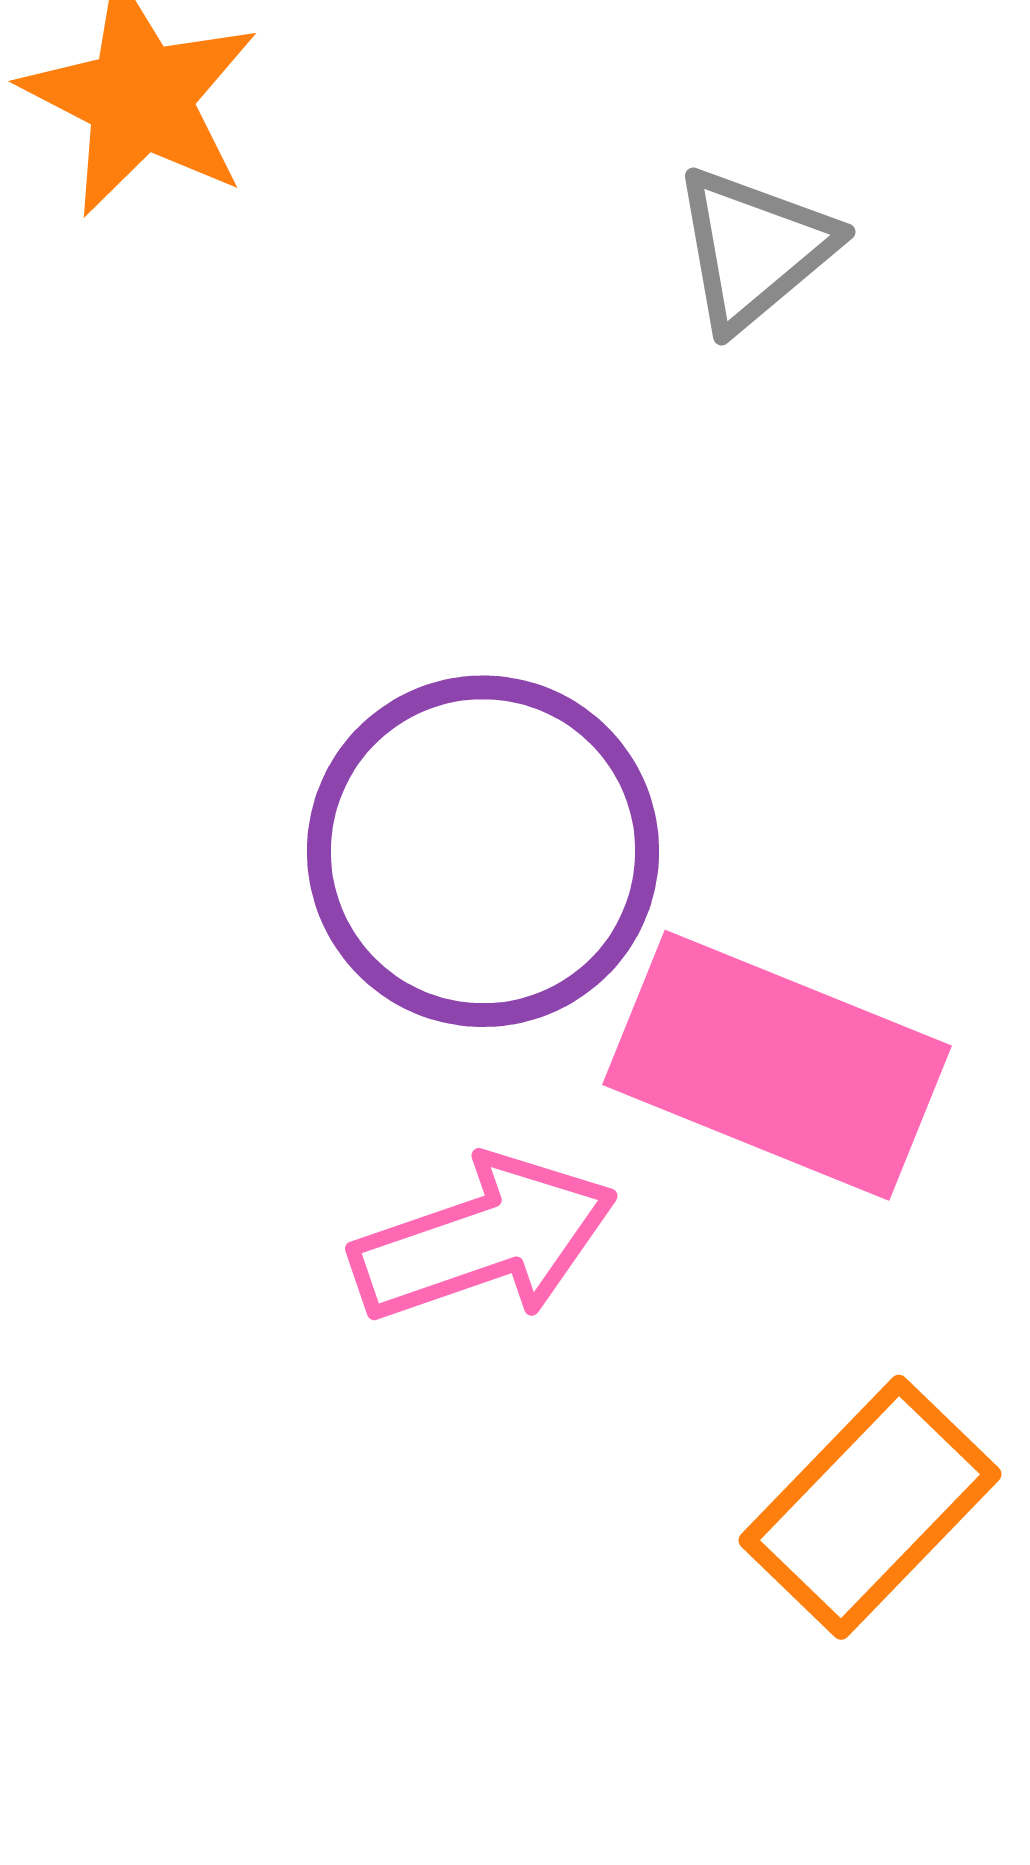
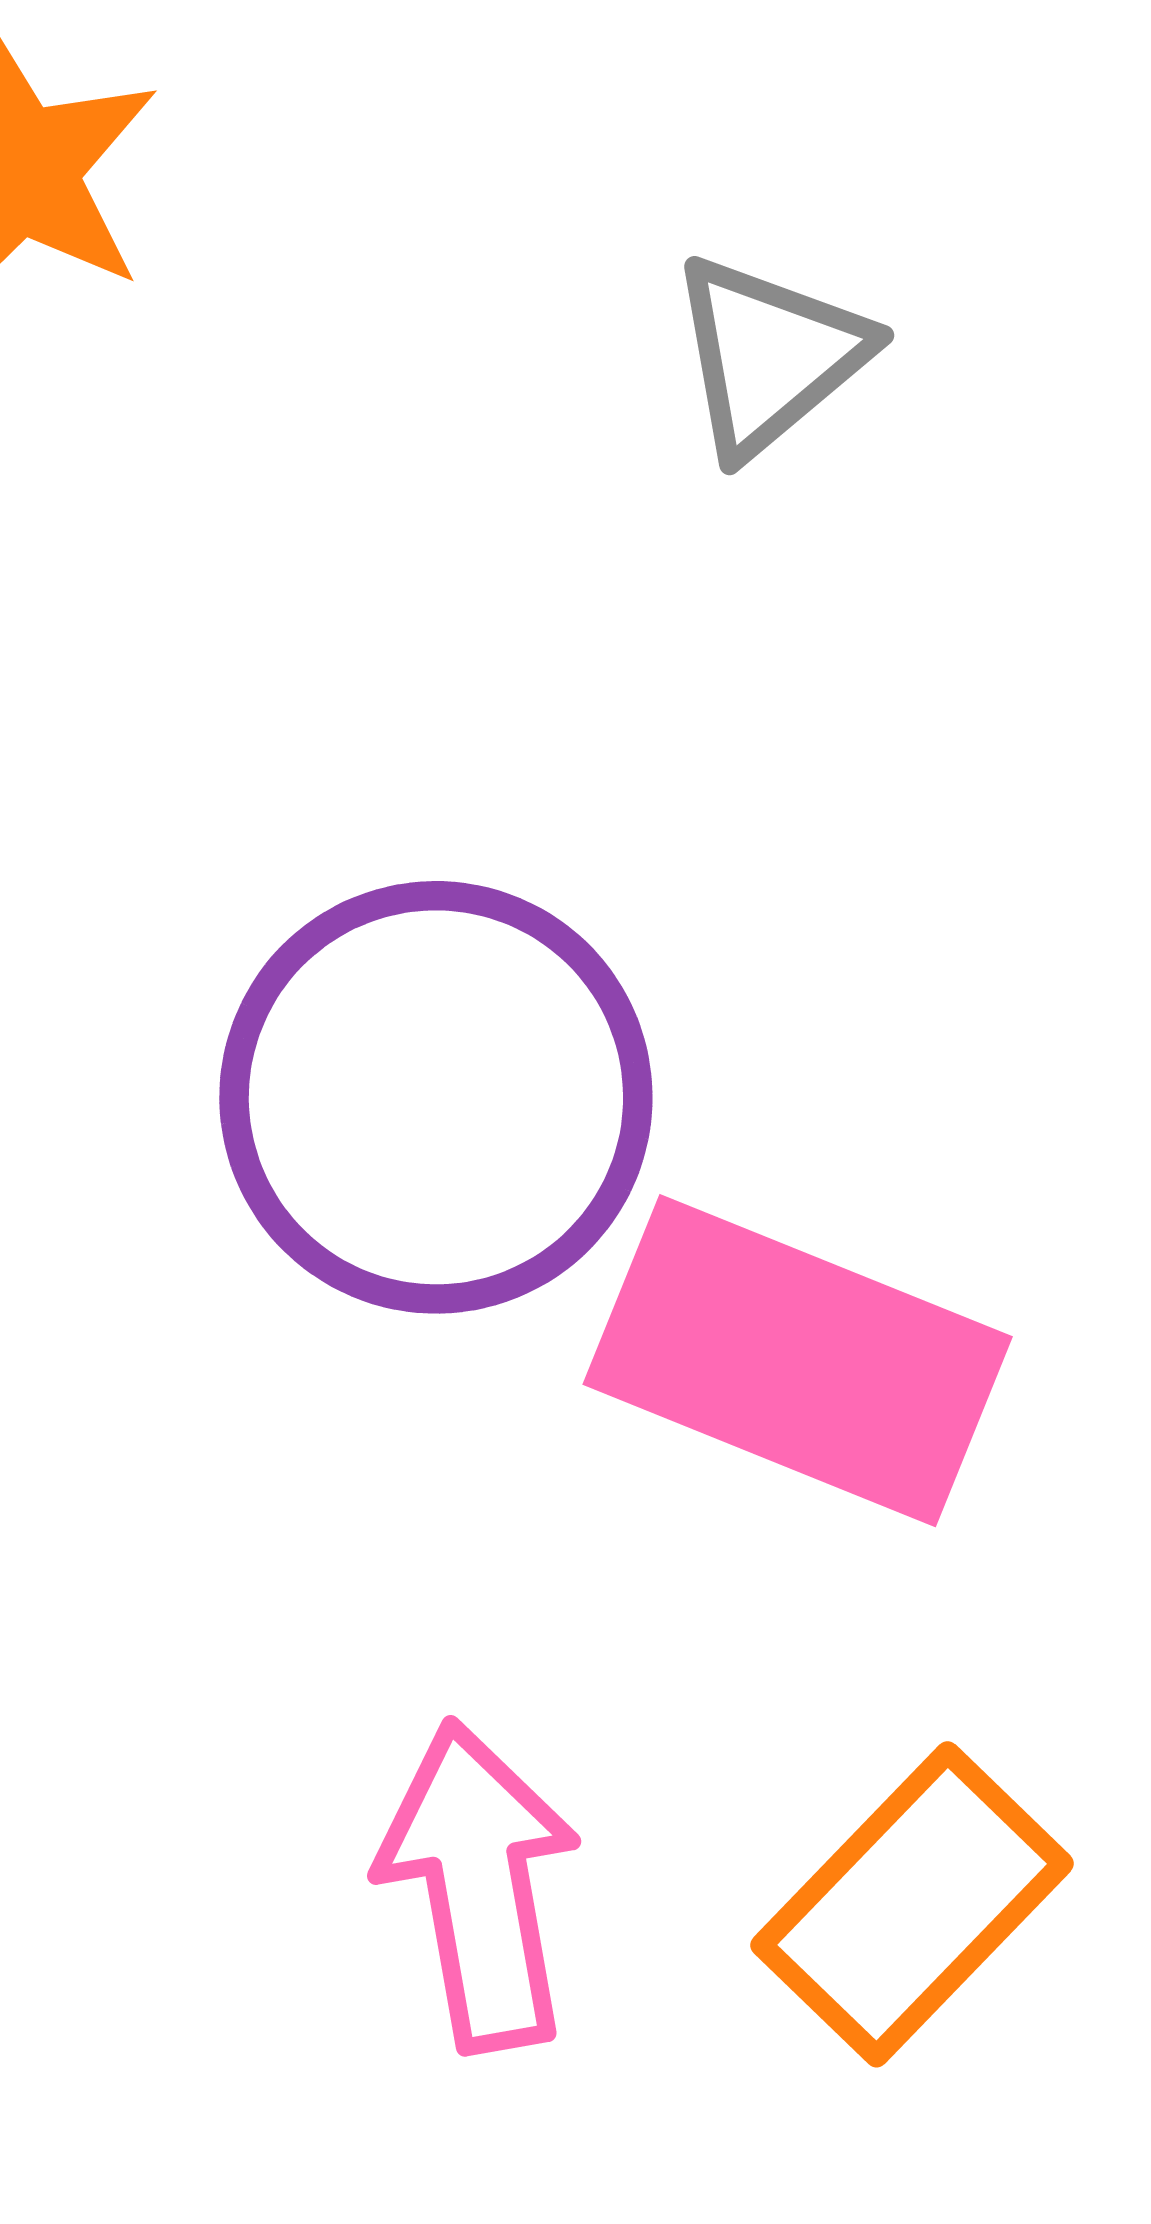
pink arrow: (484, 1239) -> (479, 1886), moved, turned -81

